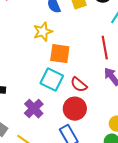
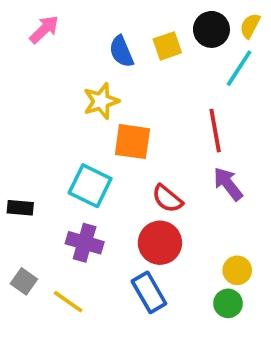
cyan square: (52, 80) -> (90, 186), moved
purple cross: (34, 109) -> (85, 243), turned -30

